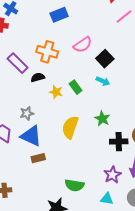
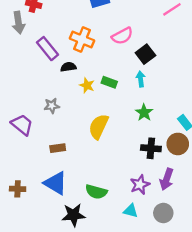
cyan arrow: (103, 81) -> (141, 79), turned -128
green rectangle: (76, 87) -> (109, 82), turned -40
green star: (102, 119) -> (144, 113), moved
blue triangle: (31, 136) -> (56, 183), moved
brown rectangle: (38, 158) -> (58, 148), moved

